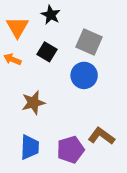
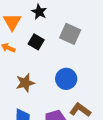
blue circle: (84, 75) -> (66, 79), moved

